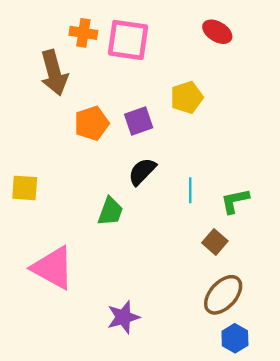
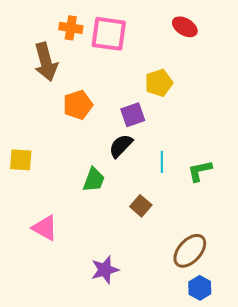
purple square: (139, 121) -> (133, 115), moved
brown square: (215, 242) -> (141, 206), moved
pink triangle: (53, 268) -> (45, 228), size x0.7

